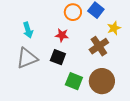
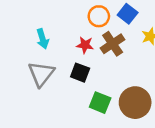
brown cross: (99, 46) -> (113, 44), moved
gray triangle: (27, 58) -> (41, 74), turned -30

